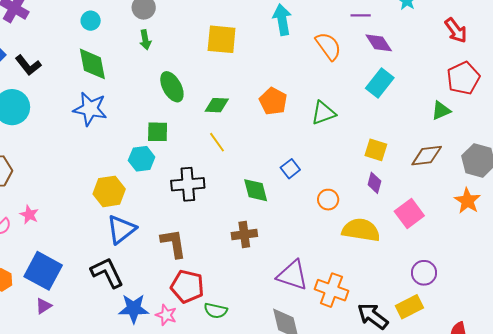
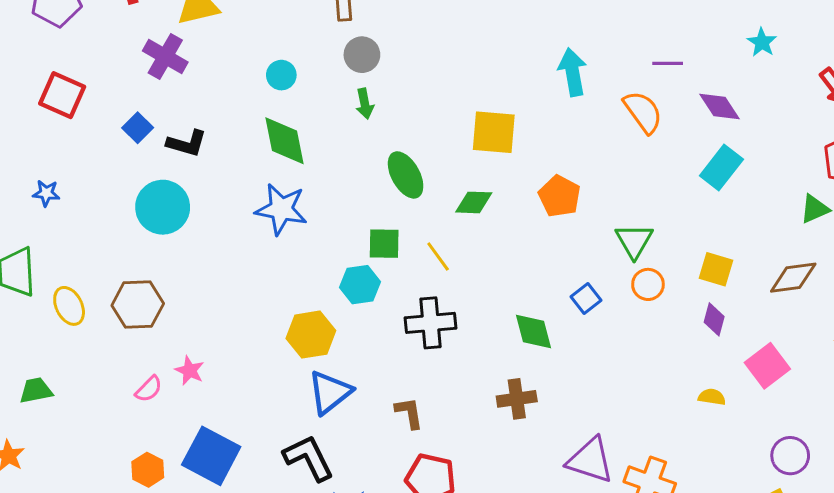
purple line: (361, 15) -> (668, 63), moved
yellow square: (222, 39) -> (494, 132), moved
black L-shape: (28, 65) -> (187, 143), turned -36
green triangle: (323, 113) -> (634, 241), moved, turned -40
yellow line: (217, 142) -> (438, 256), moved
orange circle: (328, 200) -> (648, 284), moved
yellow semicircle: (361, 230) -> (712, 397), moved, size x0.5
brown L-shape: (173, 243) -> (409, 413), size x0.7

